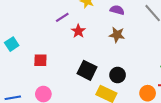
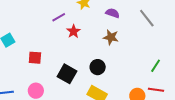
black square: (87, 70) -> (67, 74), moved
black circle: (118, 75) -> (98, 67), moved

